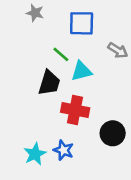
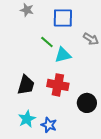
black trapezoid: (49, 83) -> (26, 85), moved
blue star: (63, 150) -> (49, 125), moved

